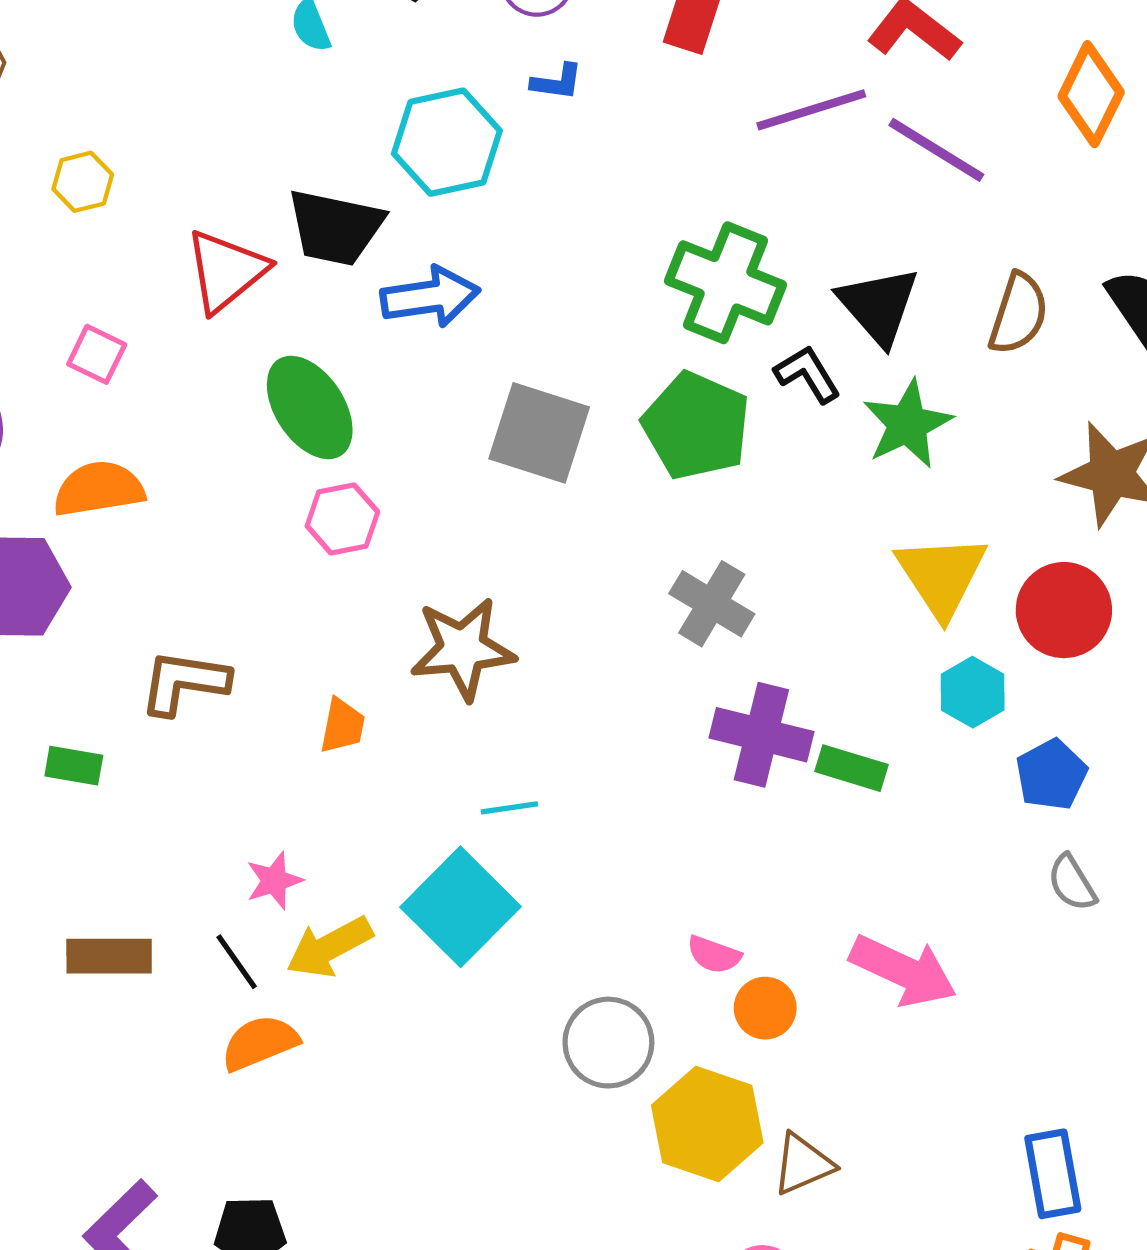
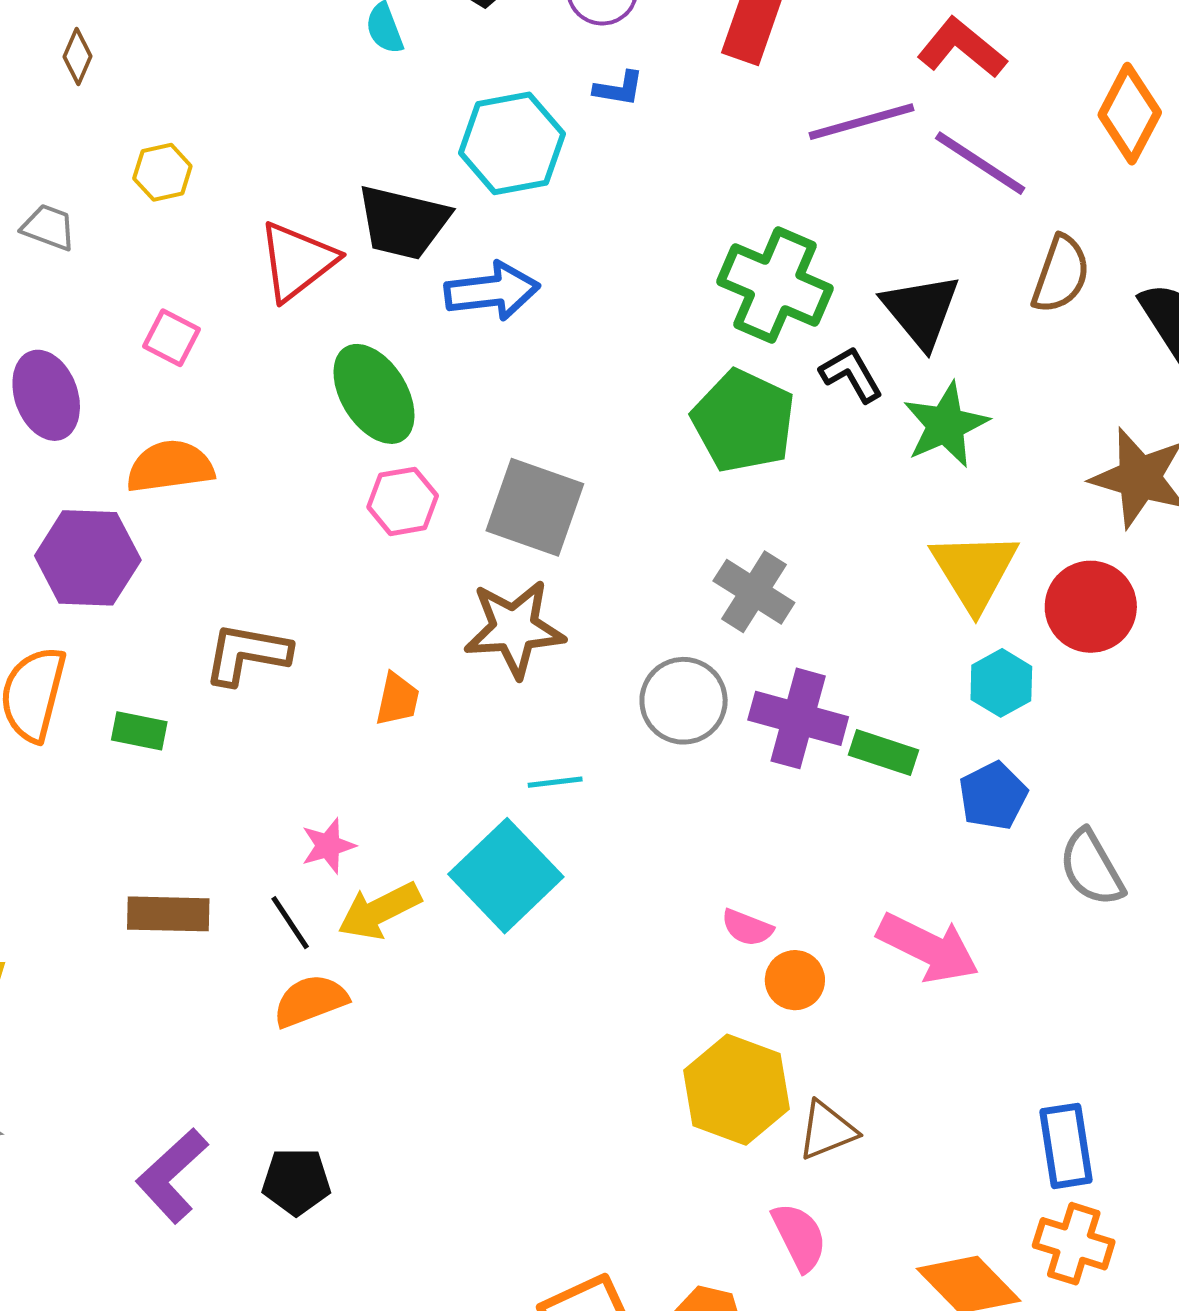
brown semicircle: (1018, 314) -> (1061, 274), moved
gray square: (539, 433) -> (535, 507), moved
blue pentagon: (1051, 775) -> (993, 796), moved
gray semicircle: (1072, 883) -> (1092, 868), size x1.4
gray circle: (608, 1043) -> (684, 701), moved

